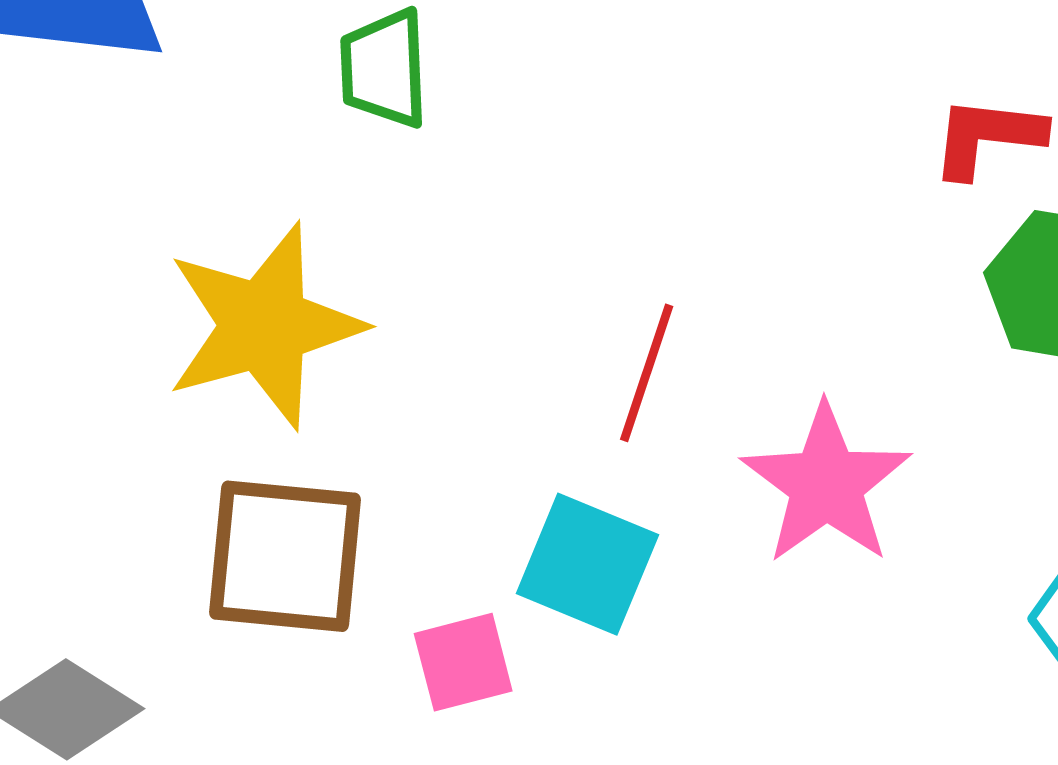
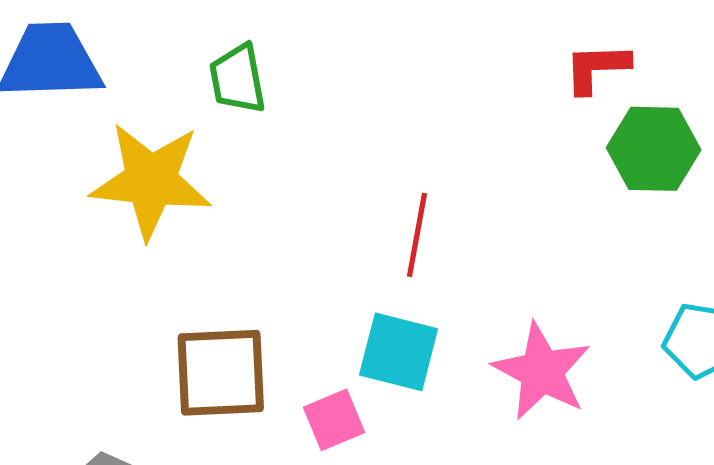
yellow star: (264, 326) -> (151, 181), moved, turned 30
pink star: (826, 484) -> (542, 371), moved

